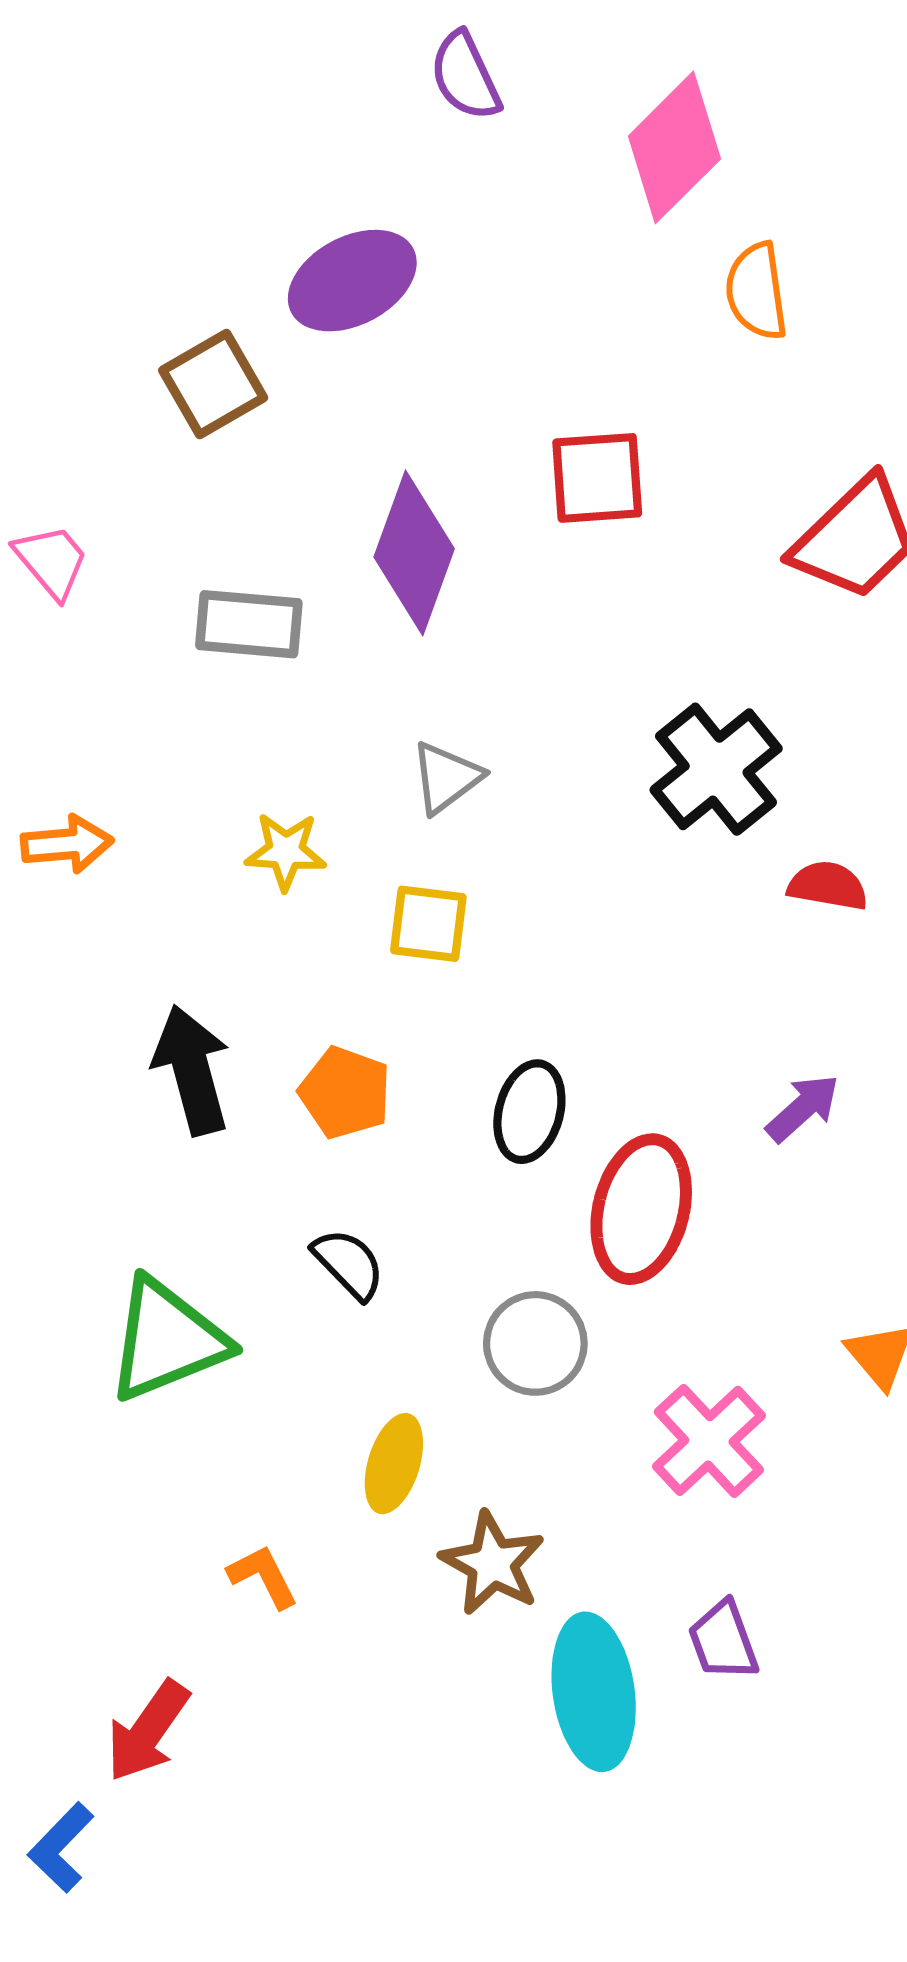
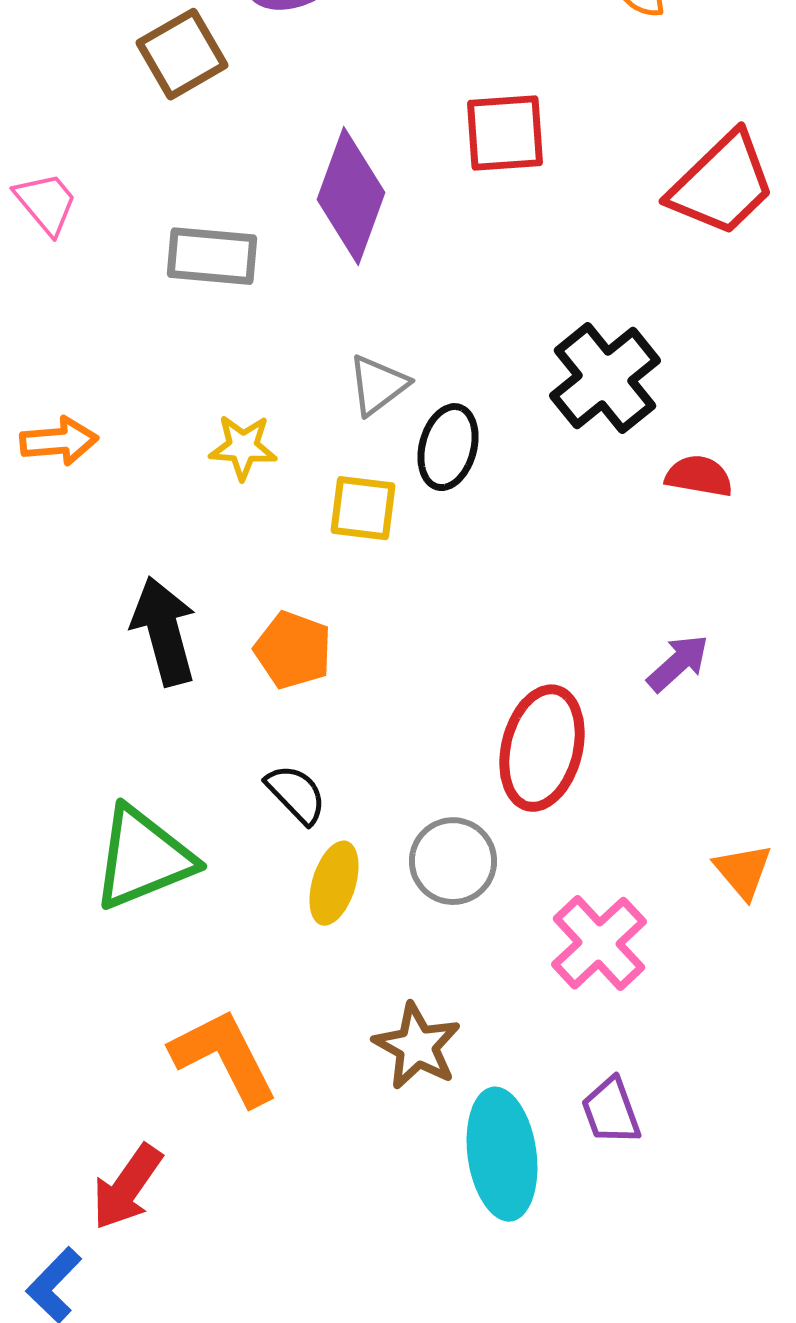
black ellipse: (529, 1112) -> (448, 447), moved
yellow ellipse: (394, 1464) -> (334, 883), moved
orange L-shape: (263, 1576) -> (224, 1057), size x1.8

